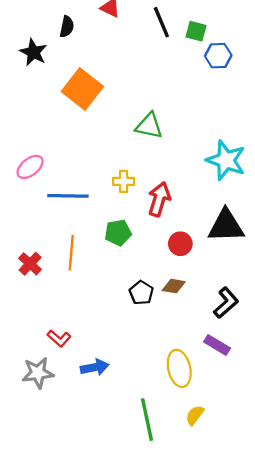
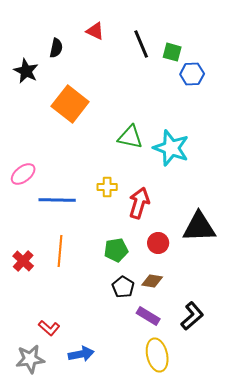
cyan star: (226, 160) -> (171, 148), moved
green pentagon: (118, 233) -> (116, 250), moved
black L-shape: (226, 303) -> (192, 316), moved
purple rectangle: (217, 345) -> (148, 316), moved

